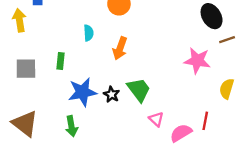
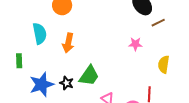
cyan semicircle: (89, 33) -> (40, 34), size x1.5
pink star: (197, 61) -> (135, 44), size x0.6
green trapezoid: (139, 90) -> (89, 76), turned 80

